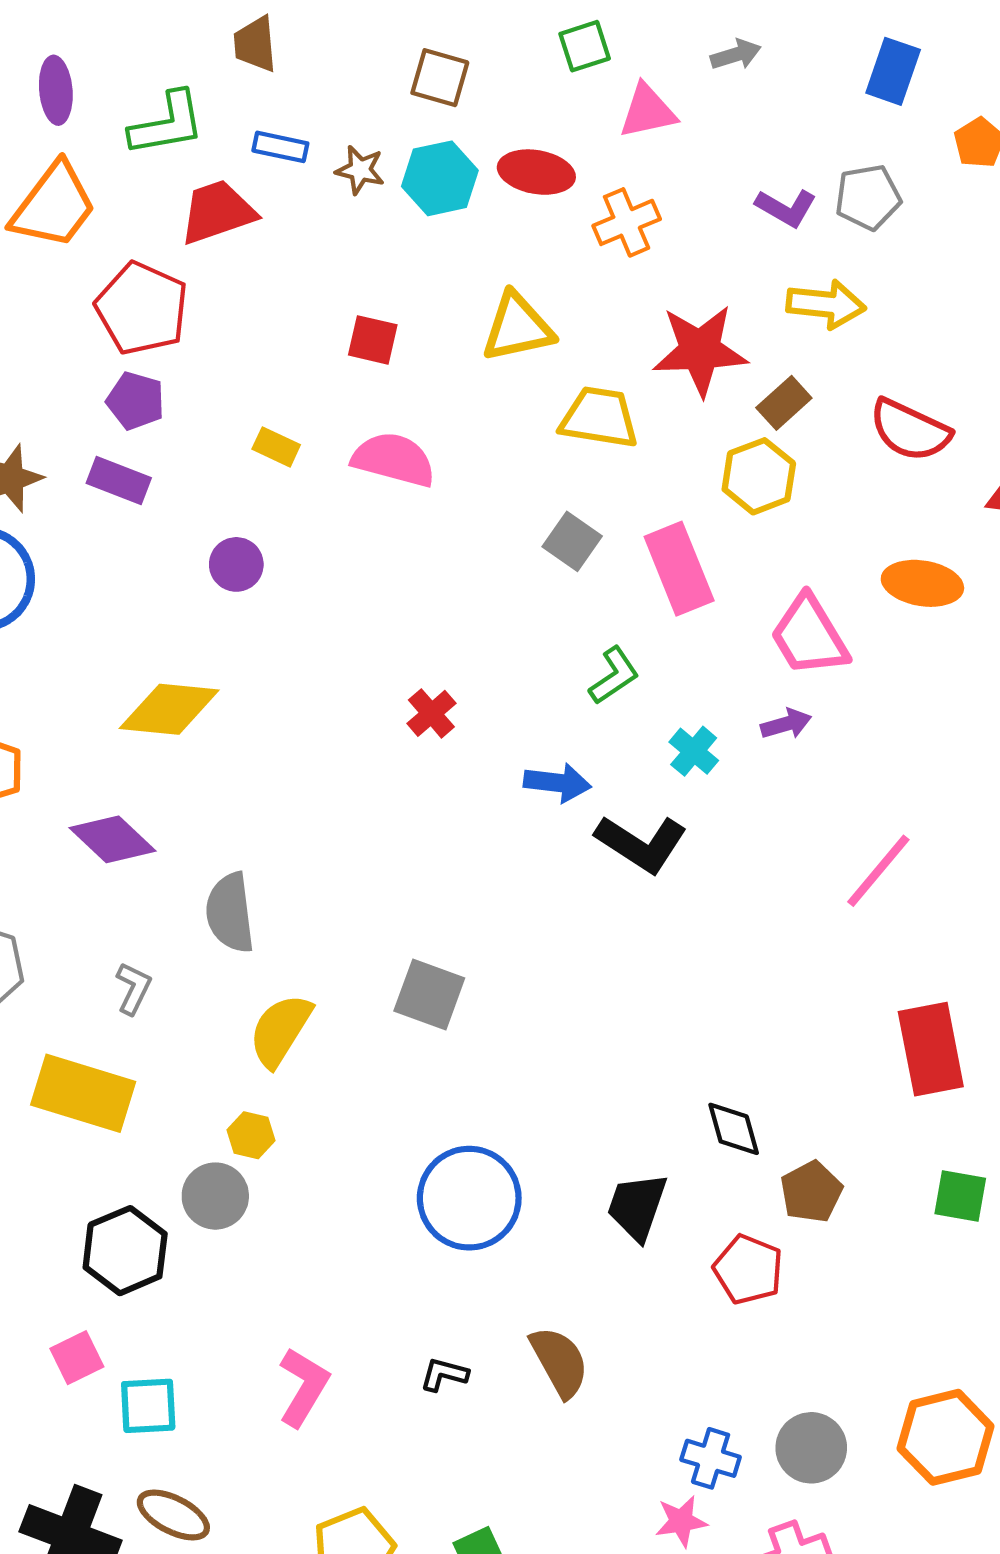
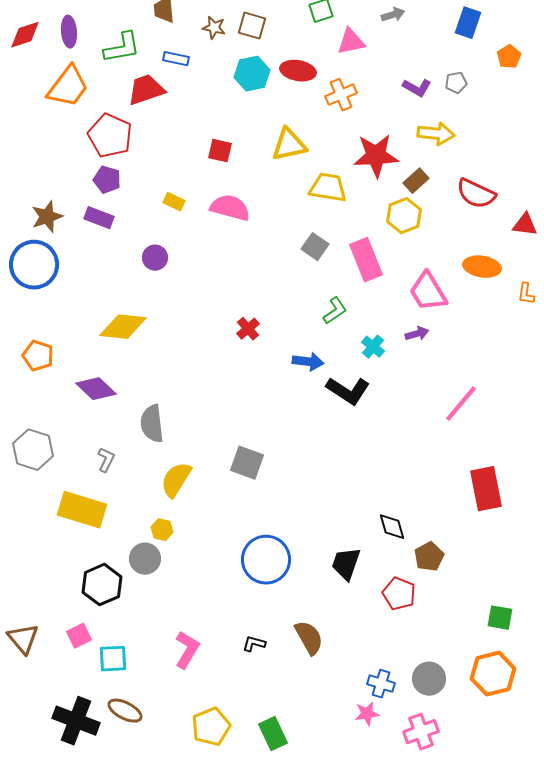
brown star: (360, 170) -> (214, 28), moved
gray pentagon: (868, 197) -> (456, 83), size x0.7
green square: (960, 1196) -> (500, 618), moved

